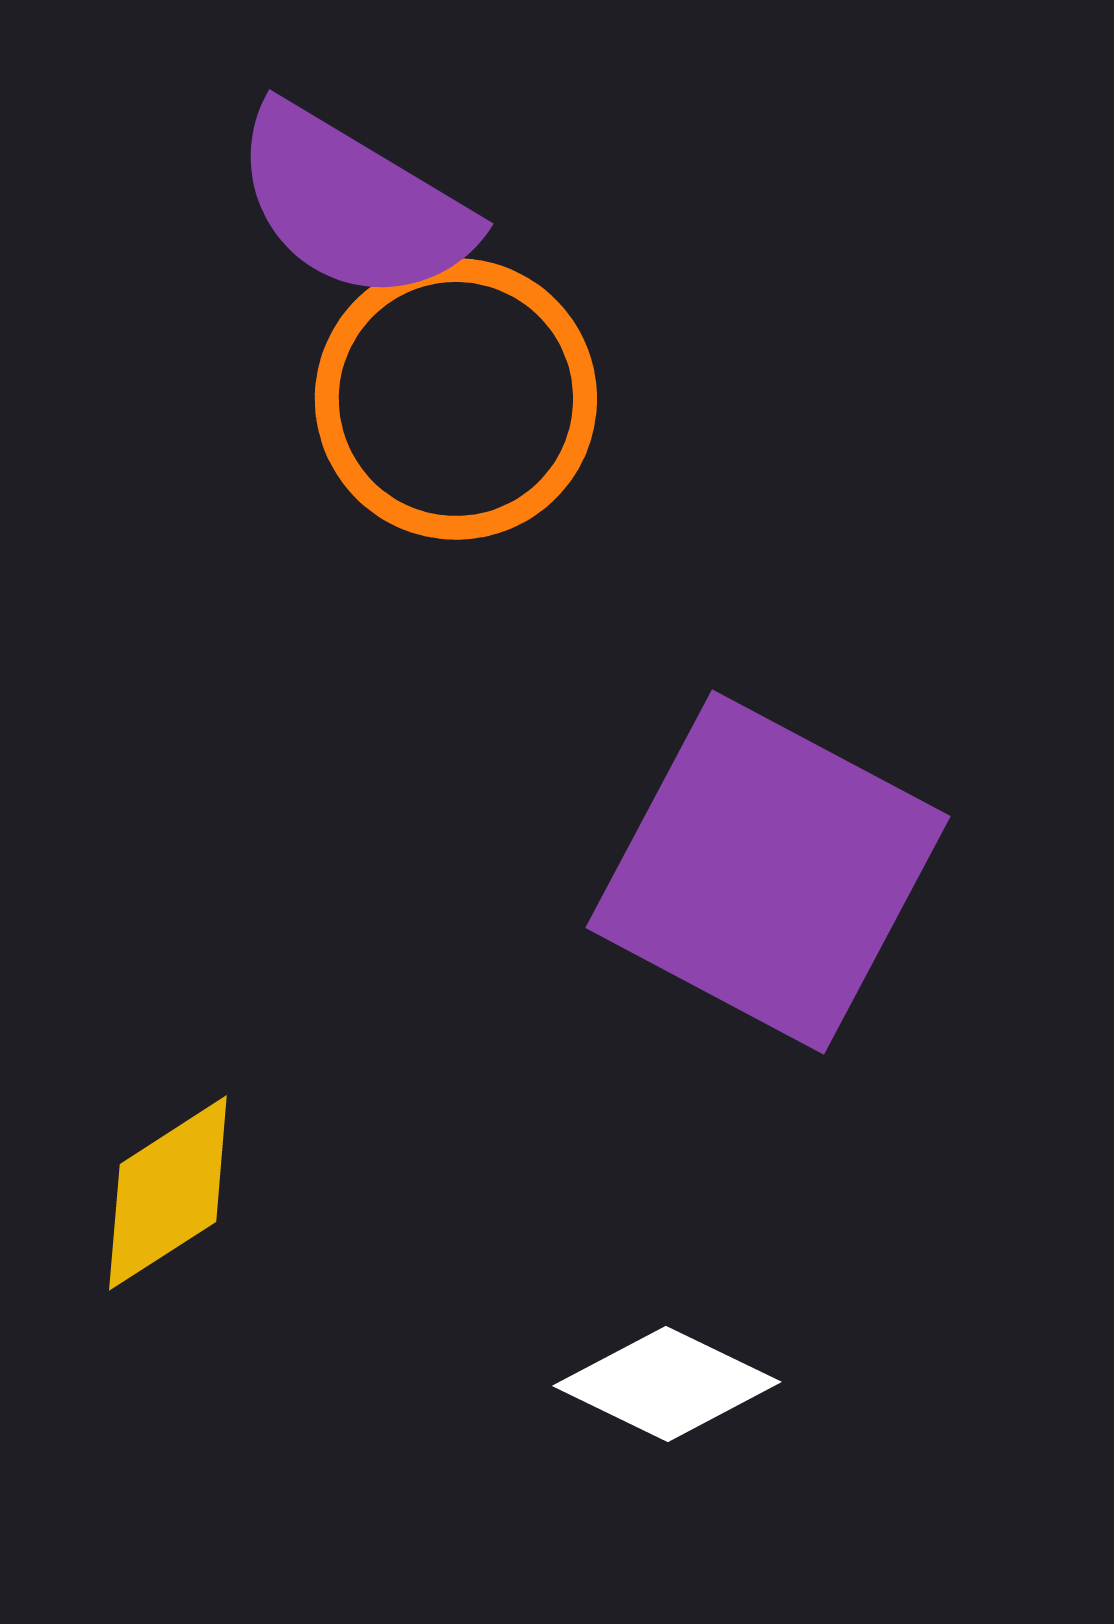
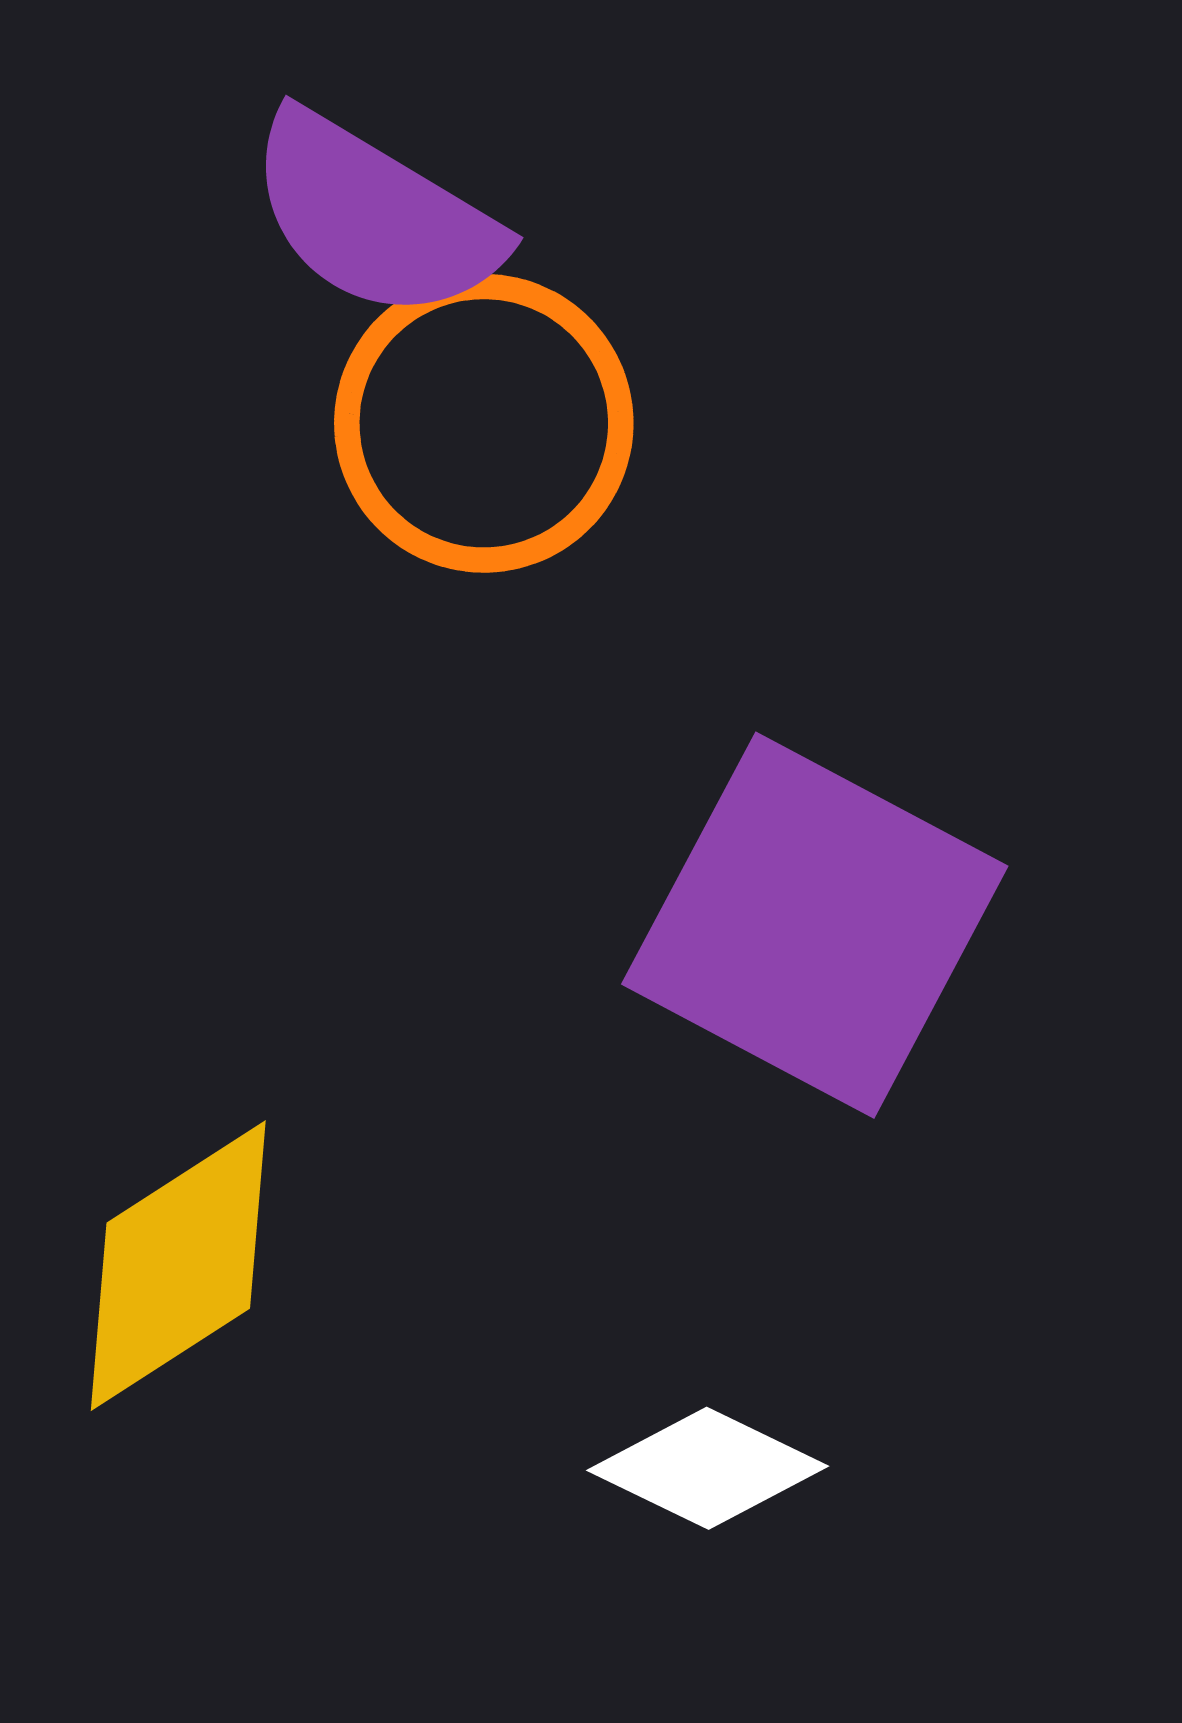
yellow diamond: (168, 1193) -> (178, 1266), size x1.4

